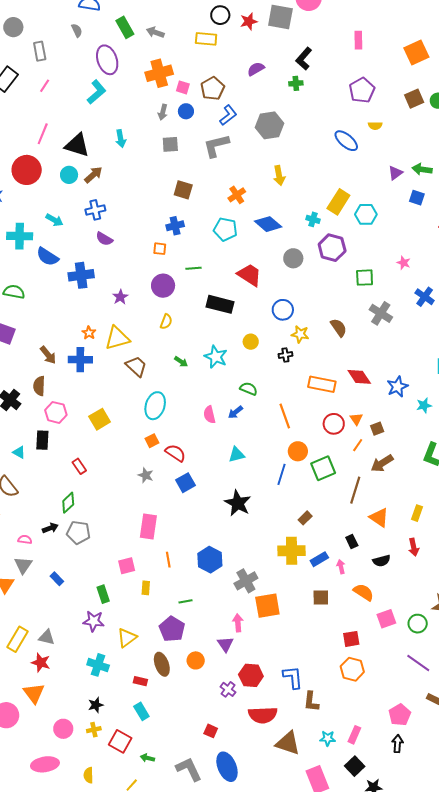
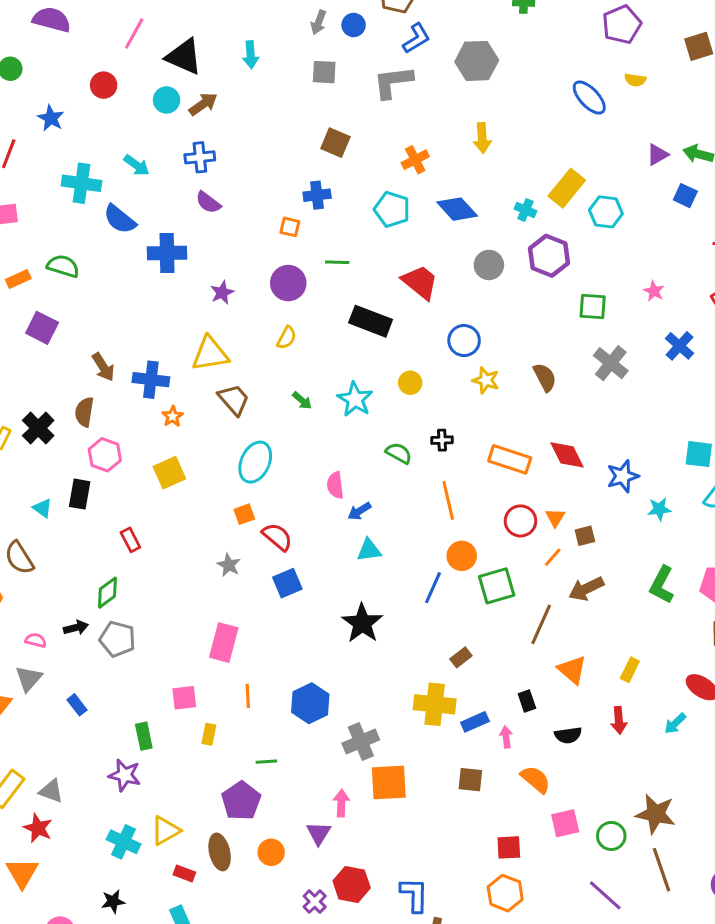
red circle: (27, 170) -> (104, 85), size x0.6
orange star: (89, 333) -> (172, 416), moved
black cross: (285, 355) -> (442, 440), moved
blue arrow: (235, 412) -> (359, 511), moved
yellow triangle: (127, 638) -> (165, 831), moved

